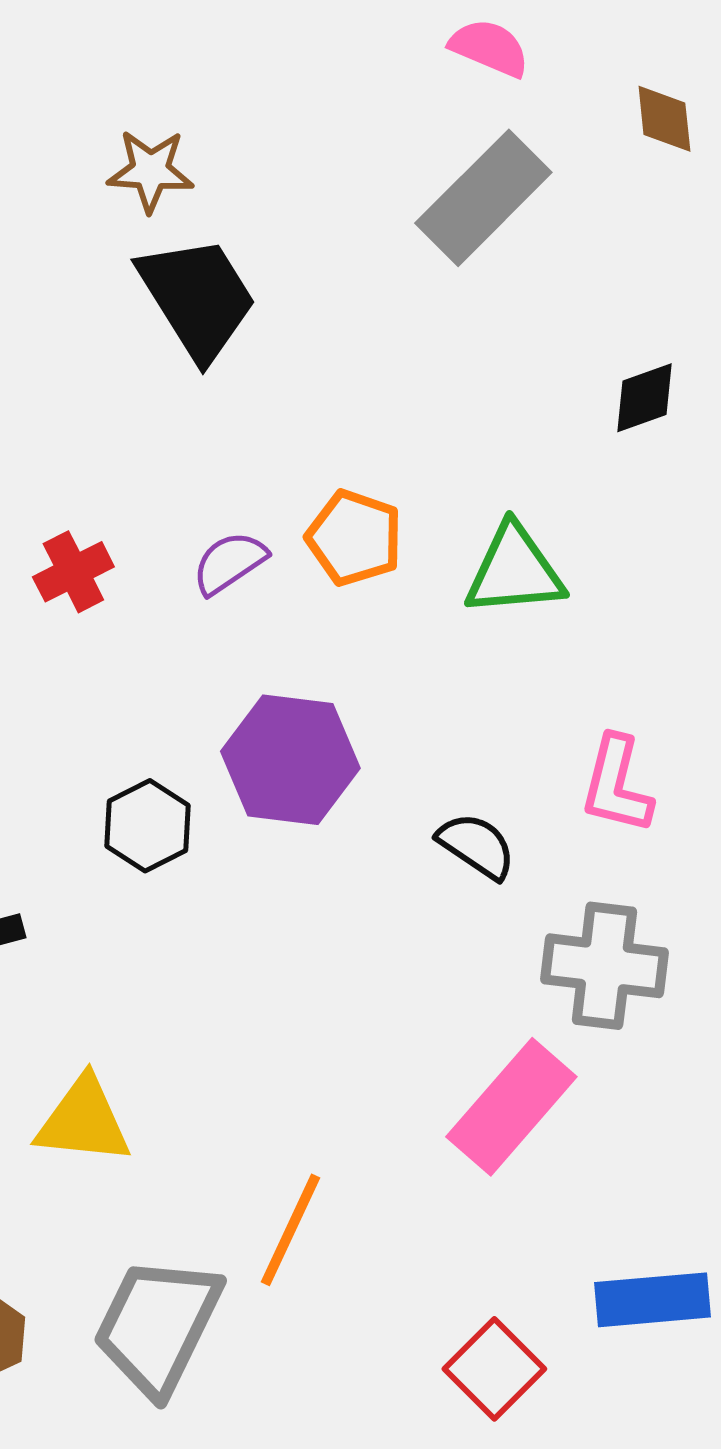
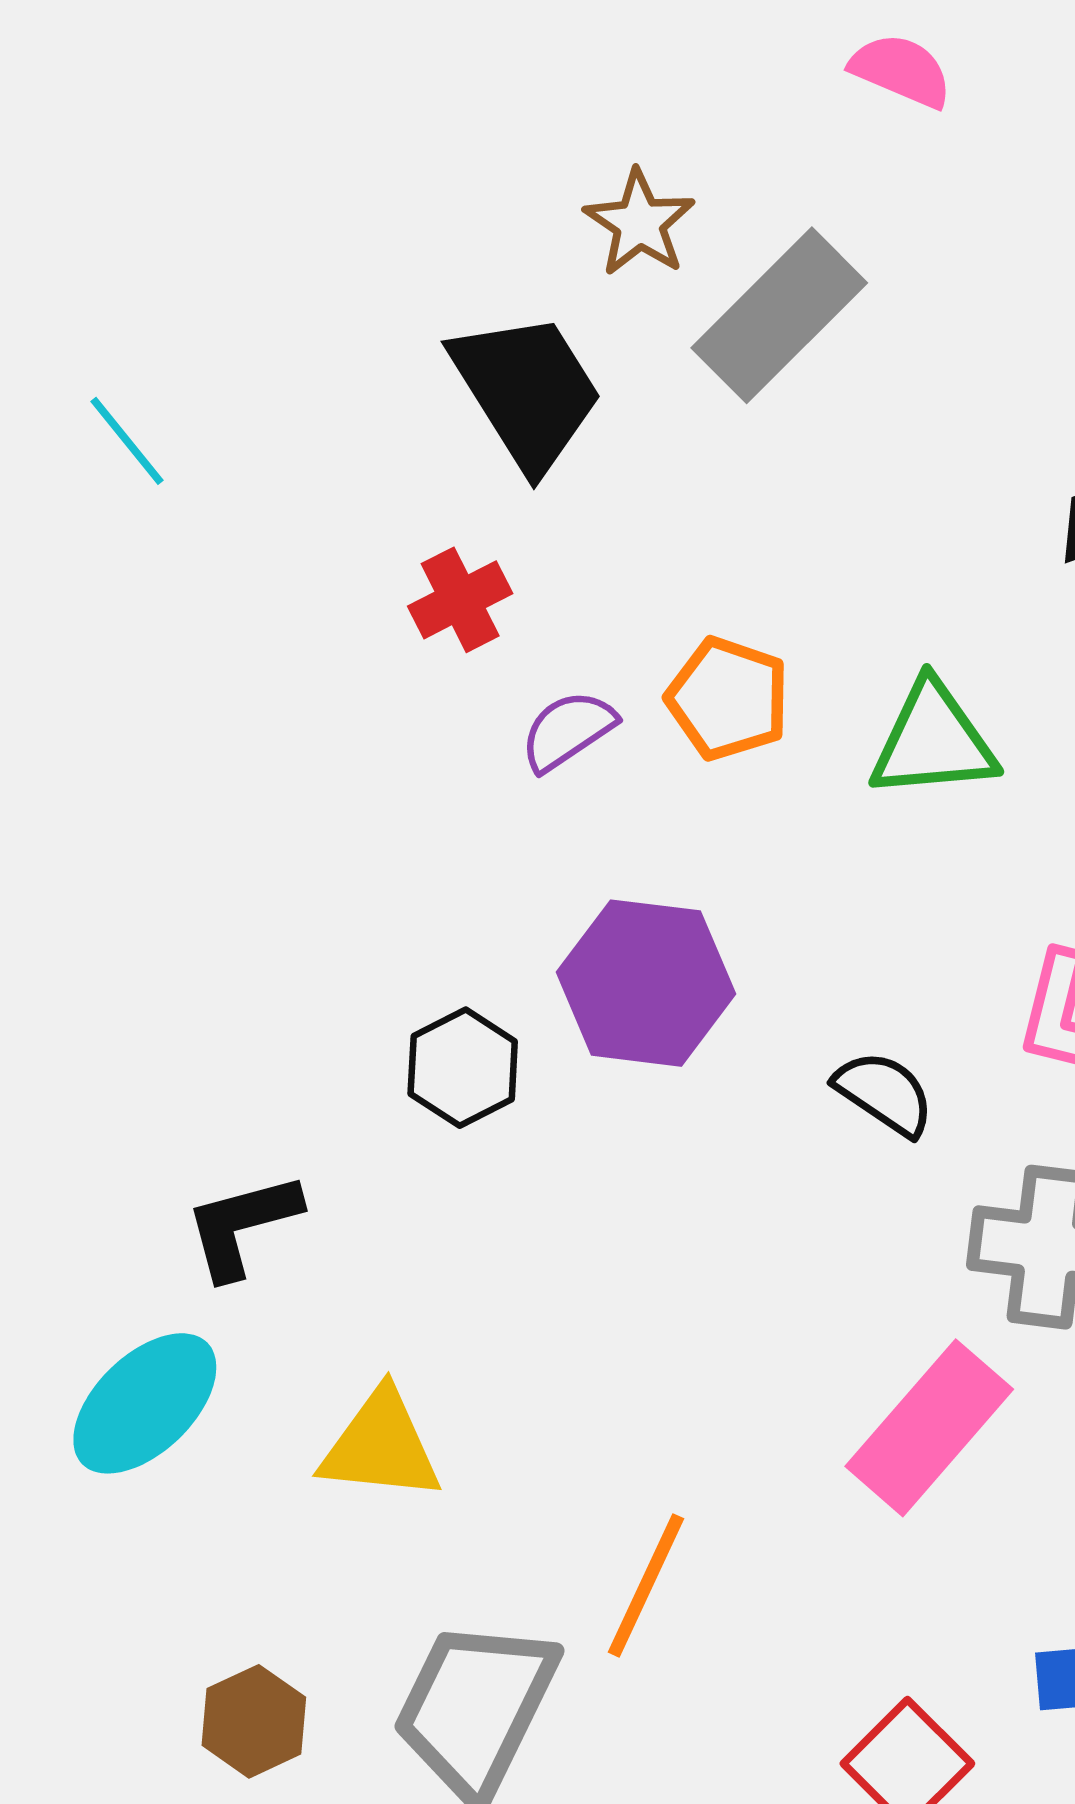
brown star: (150, 171) -> (640, 223), moved, turned 30
gray rectangle: (483, 198) -> (779, 315), moved
red cross: (73, 572) -> (460, 600), moved

